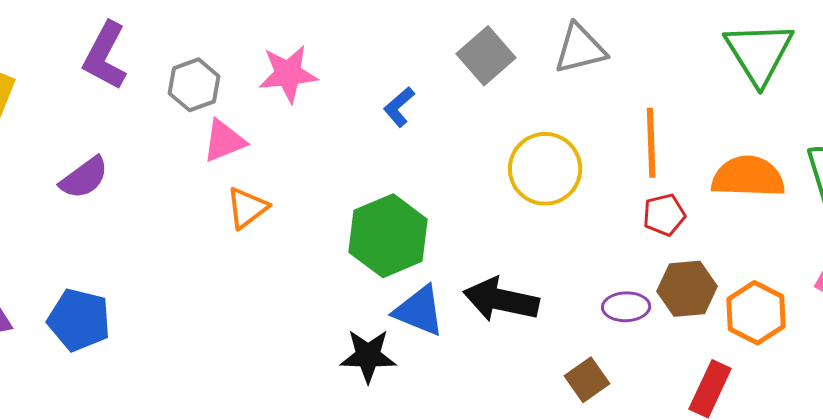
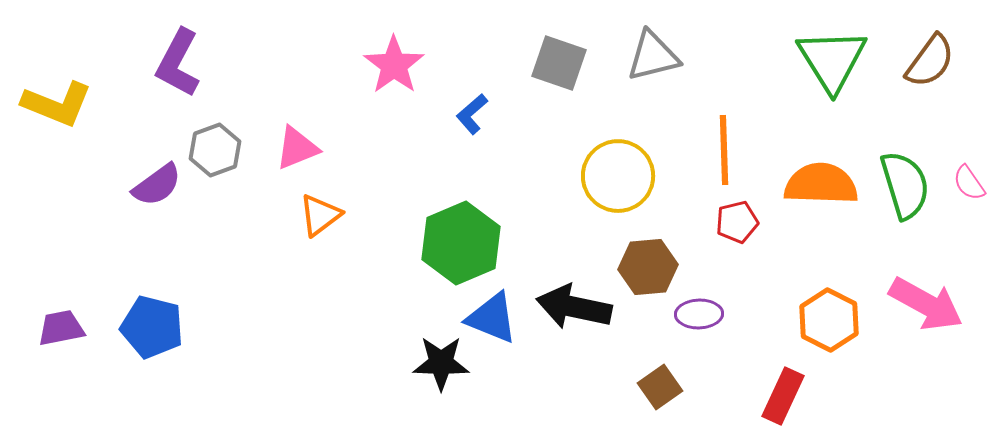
gray square: (486, 56) -> (559, 63), turned -30
pink star: (288, 74) -> (394, 65), moved, turned -30
gray hexagon: (194, 85) -> (215, 150), moved
brown hexagon: (687, 289) -> (648, 267), moved

